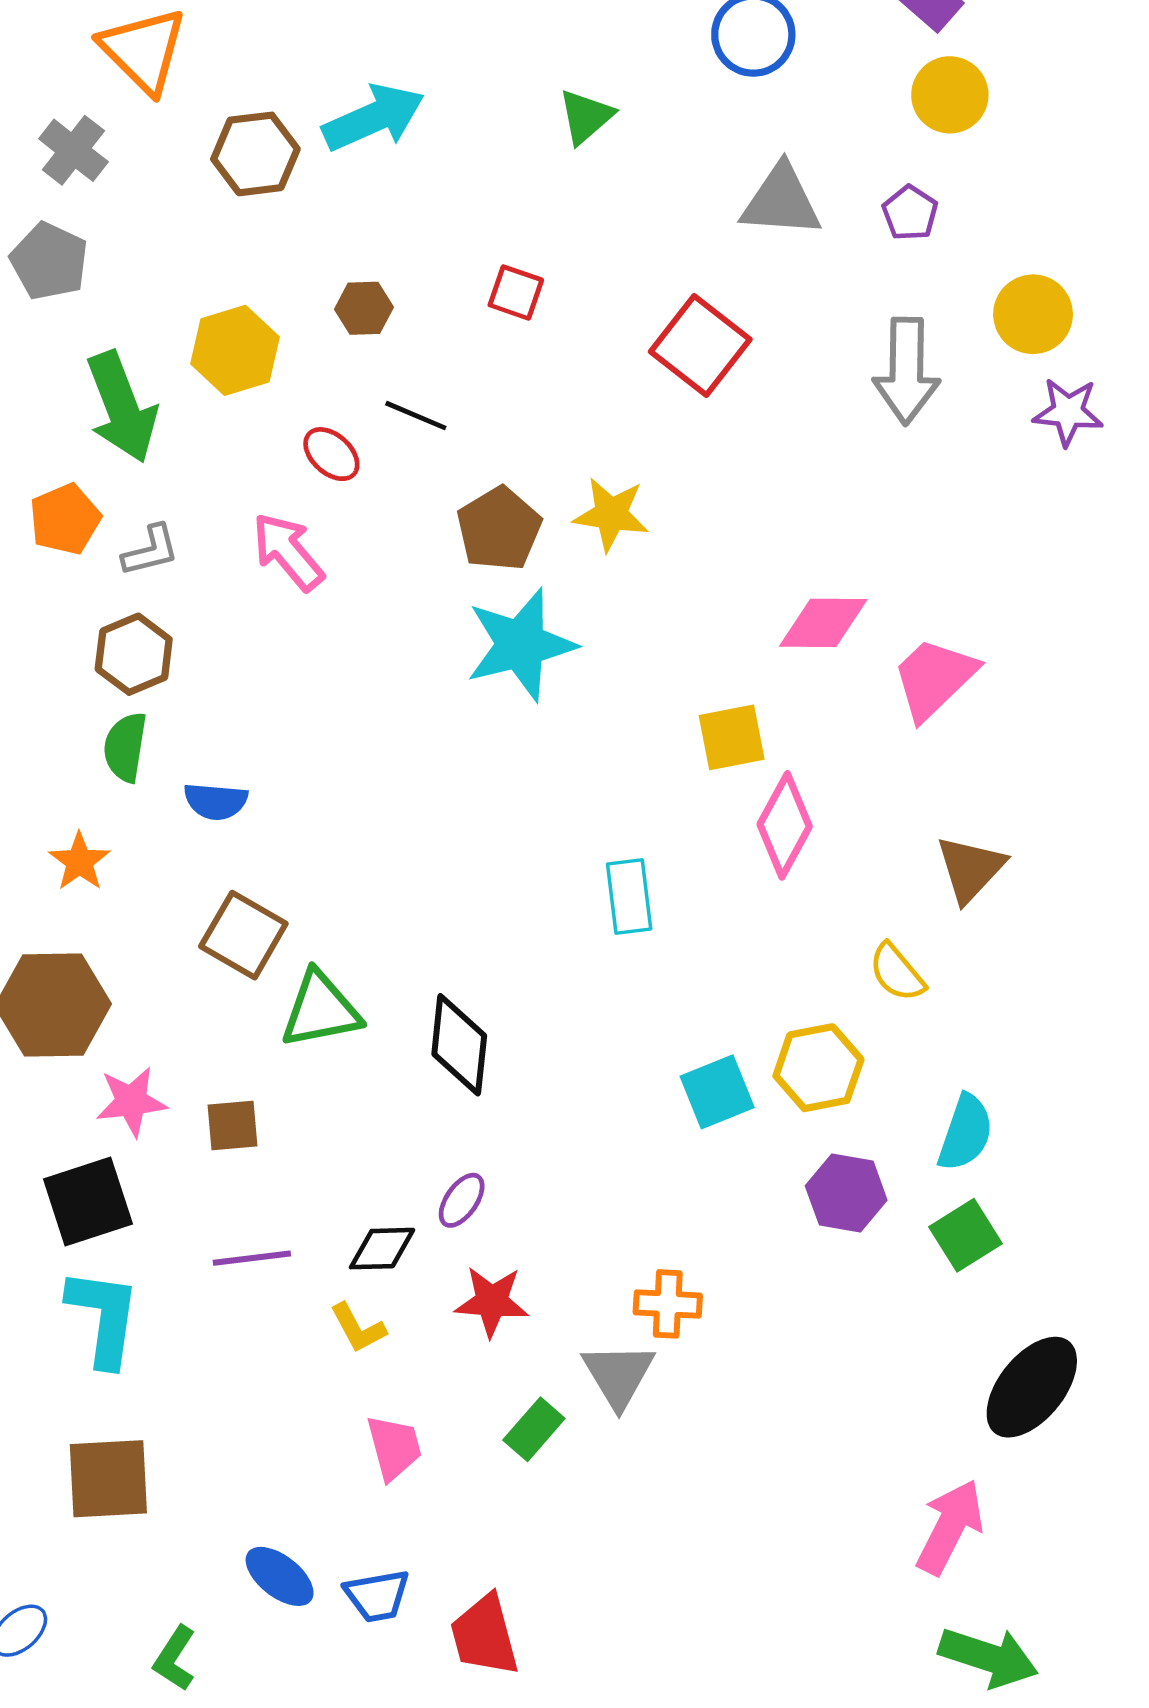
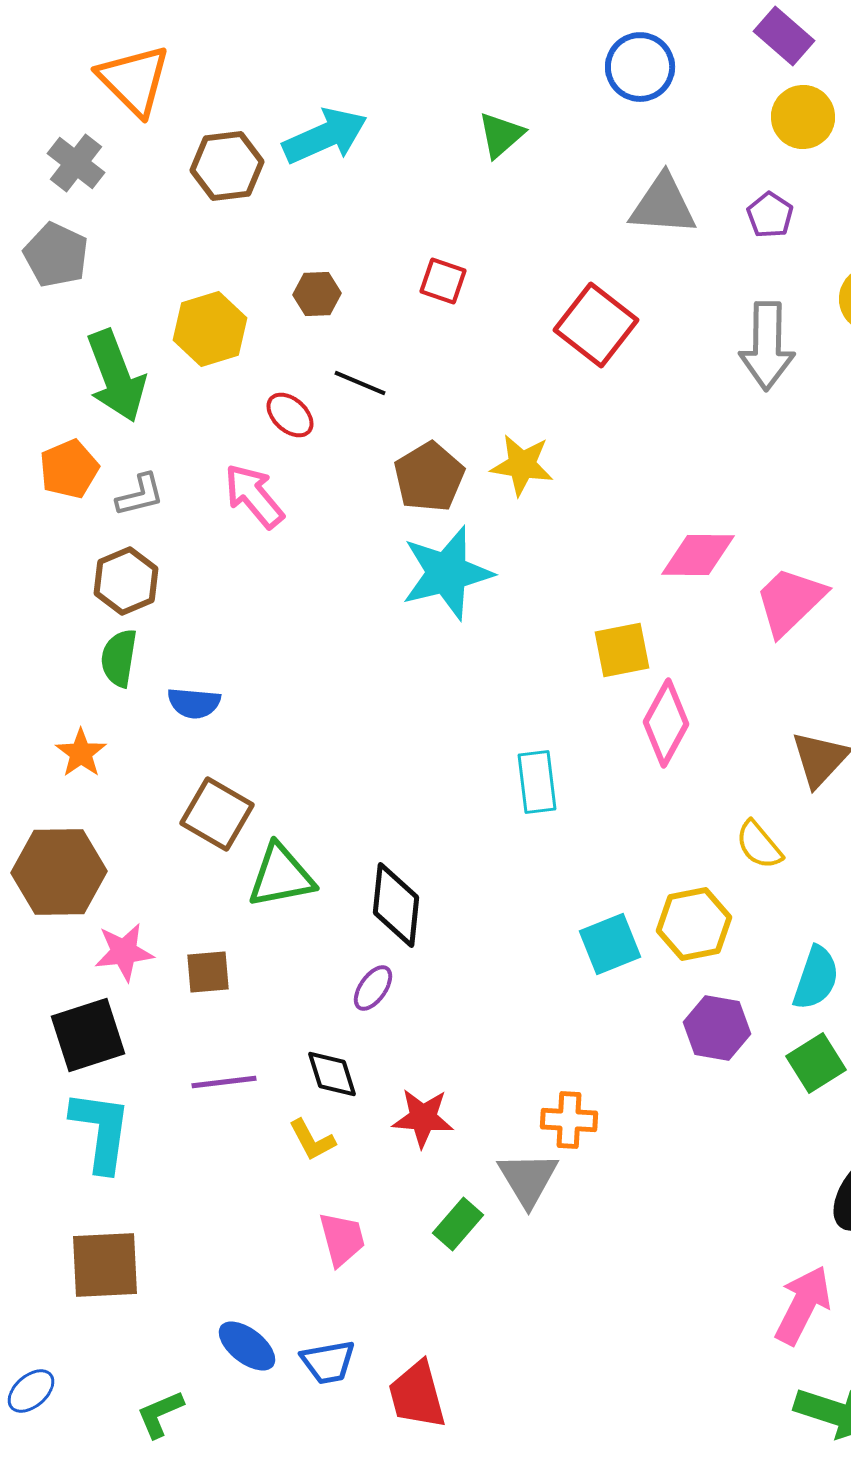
purple ellipse: (462, 1200) -> (373, 988), moved
black diamond: (382, 1249) -> (332, 1074), turned 74
green L-shape: (175, 1658) -> (160, 1414), turned 34

